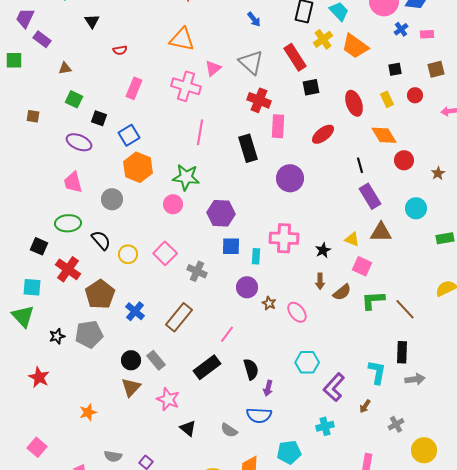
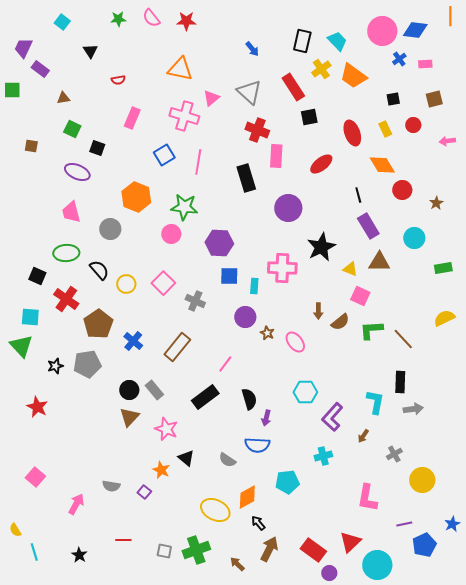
blue square: (129, 135) -> (164, 155), moved
black star: (323, 250) -> (321, 247), moved, size x1.8
orange star: (88, 412) -> (161, 470), moved, turned -30

